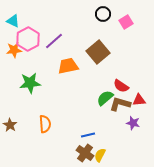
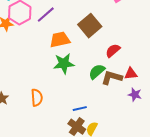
green star: (30, 83) -> (64, 64), moved
red semicircle: (121, 86) -> (113, 51), moved, turned 105
purple star: (133, 123) -> (135, 95), moved

